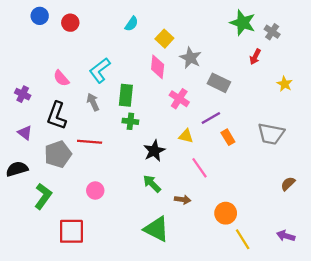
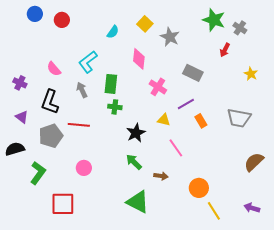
cyan semicircle: (132, 24) -> (113, 32), moved
yellow square: (164, 39) -> (145, 24), moved
gray star: (190, 58) -> (170, 37), moved
brown semicircle: (288, 184) -> (254, 162), size x1.5

